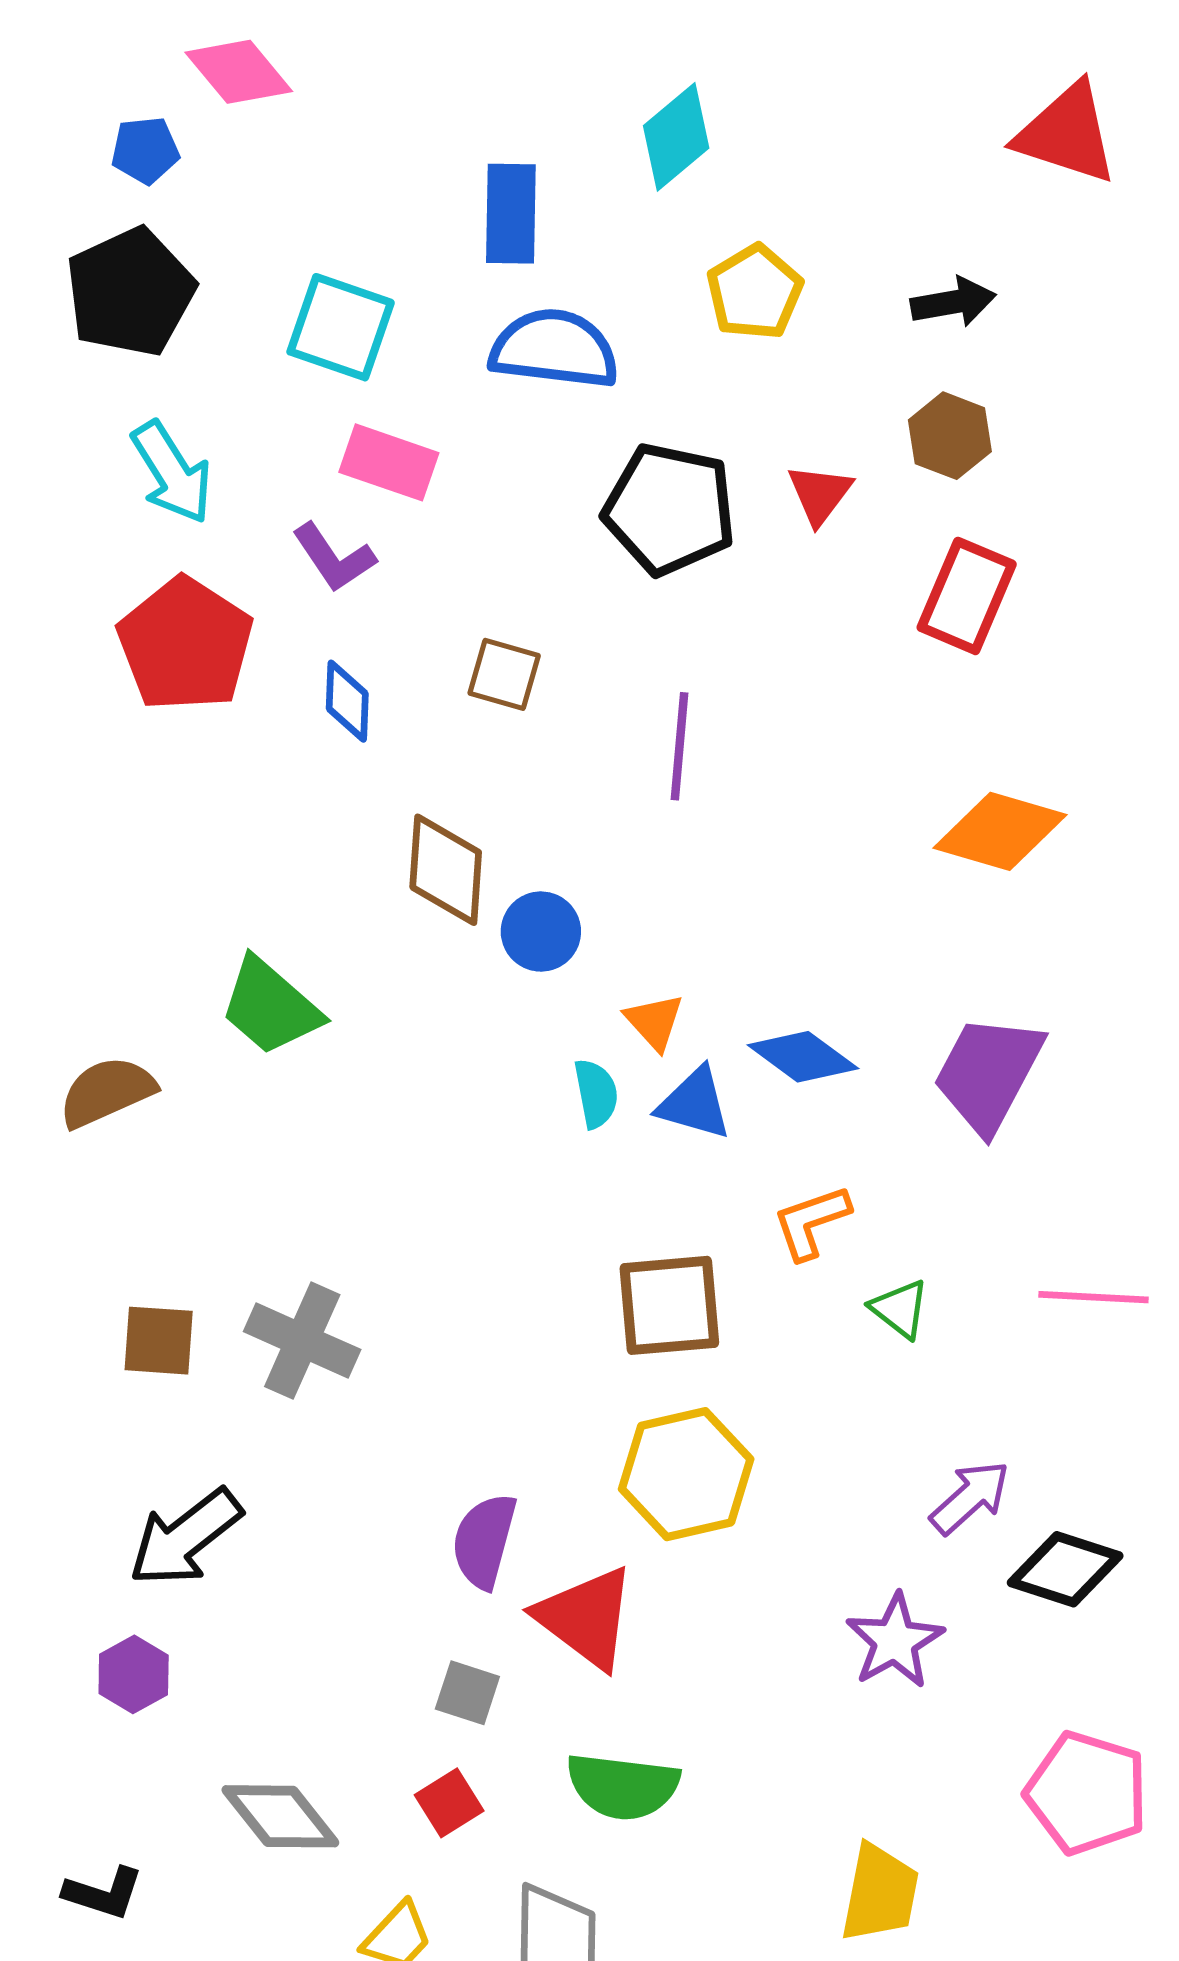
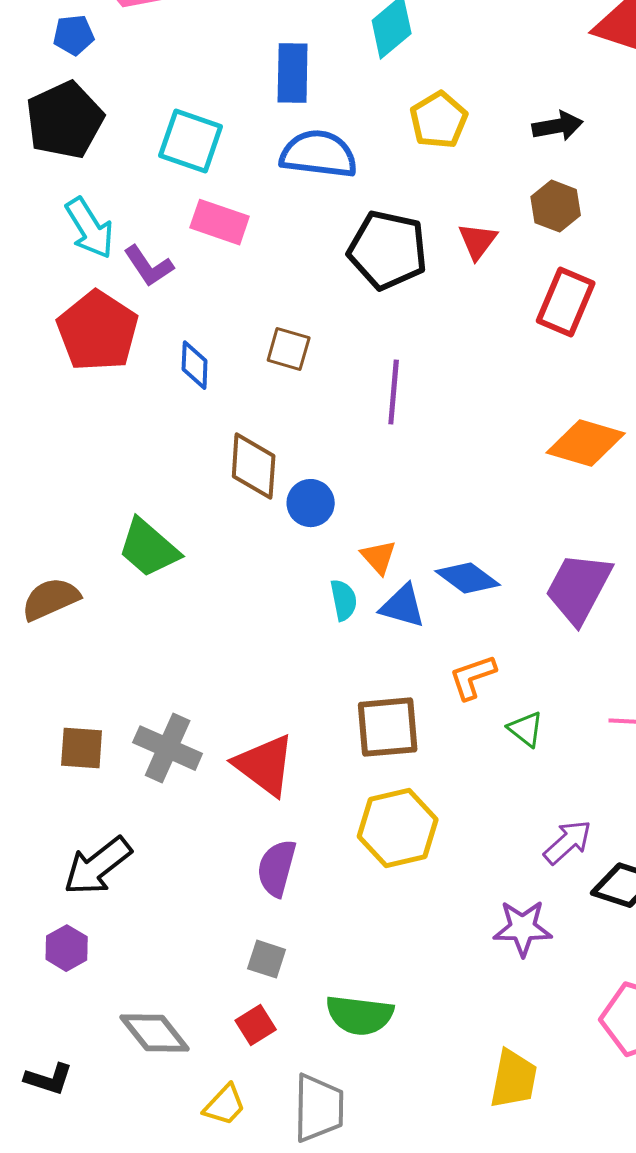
purple L-shape: (334, 558) -> (149, 266), moved
red triangle: (586, 1618) -> (265, 765), moved
purple star: (895, 1641) -> (523, 928), turned 30

